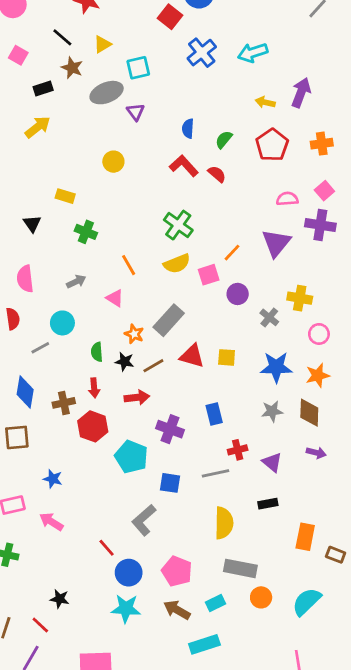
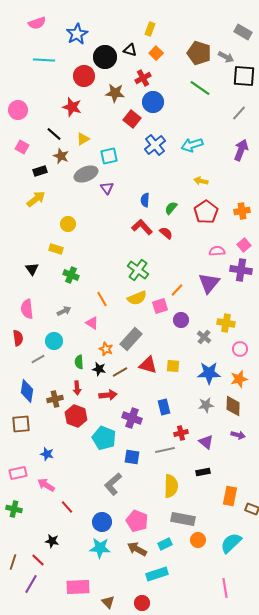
purple arrow: (301, 93) -> (241, 150), moved
yellow circle: (113, 162) -> (68, 224), moved
red line: (107, 548) -> (67, 507), moved

